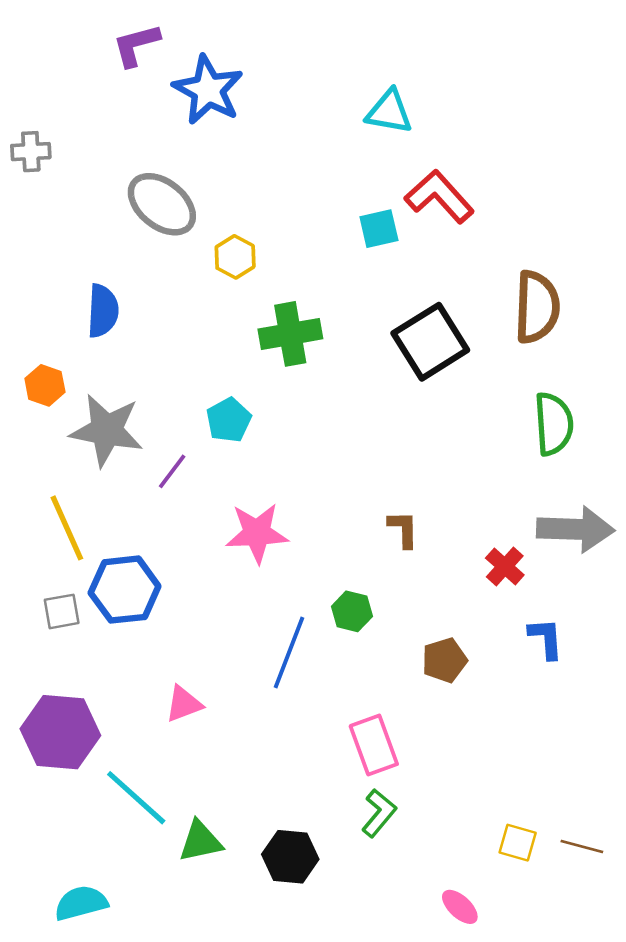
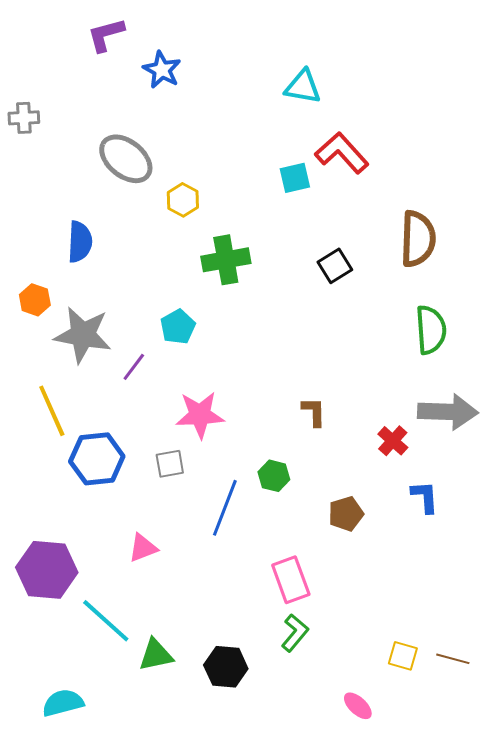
blue star: (208, 90) -> (162, 70), size x0.7
black square: (430, 342) -> (335, 266), size x0.6
gray square: (62, 611) -> (170, 464), moved

